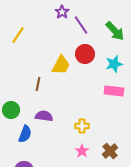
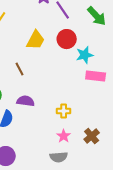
cyan star: (114, 64) -> (85, 55), moved
yellow trapezoid: (61, 65) -> (36, 40), moved
brown line: (38, 84) -> (20, 69), turned -40

